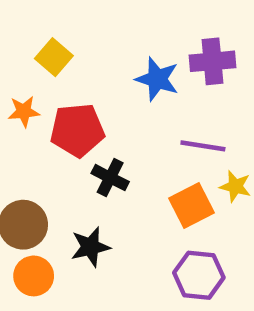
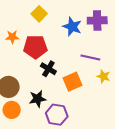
yellow square: (54, 57) -> (39, 14), moved
orange square: (191, 206) -> (72, 82), moved
purple hexagon: (199, 275) -> (57, 115), moved

